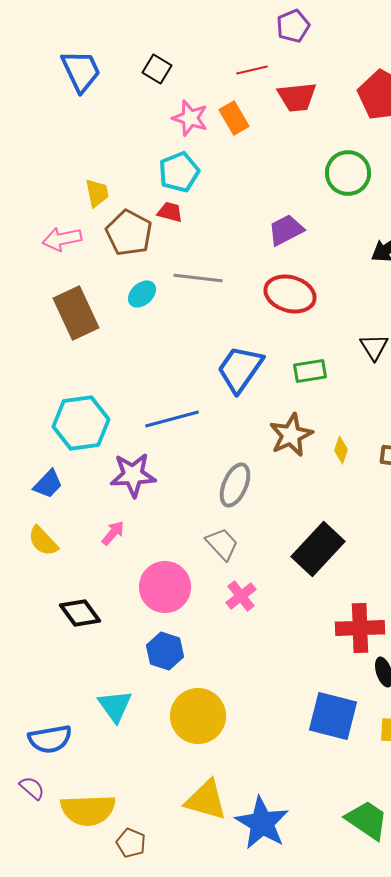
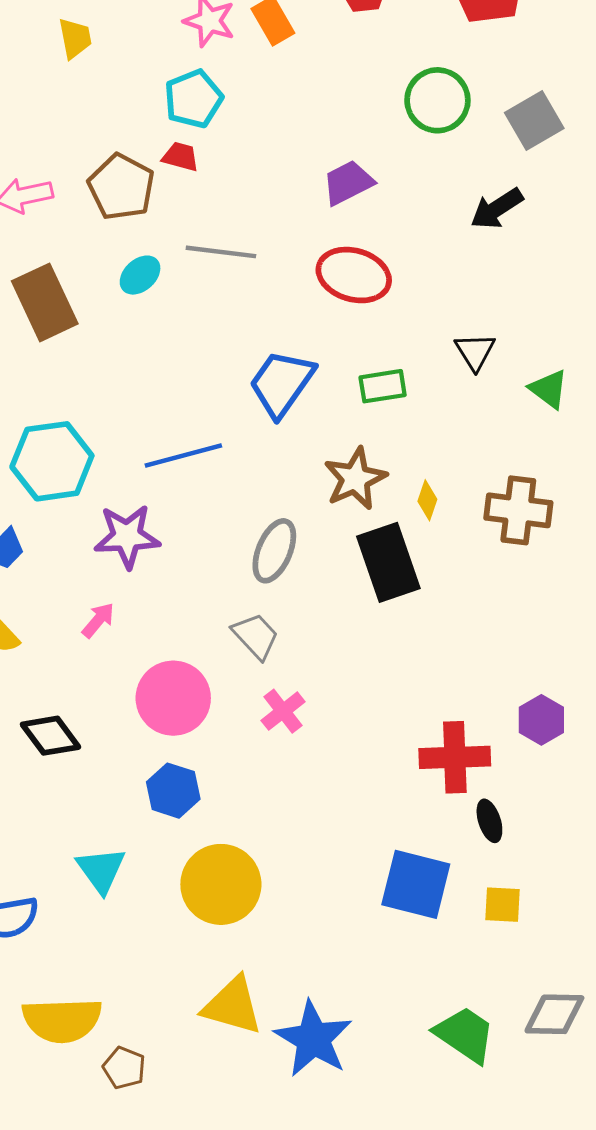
yellow trapezoid: (97, 193) -> (75, 38), moved
black rectangle: (318, 549) -> (388, 562), moved, turned -62

